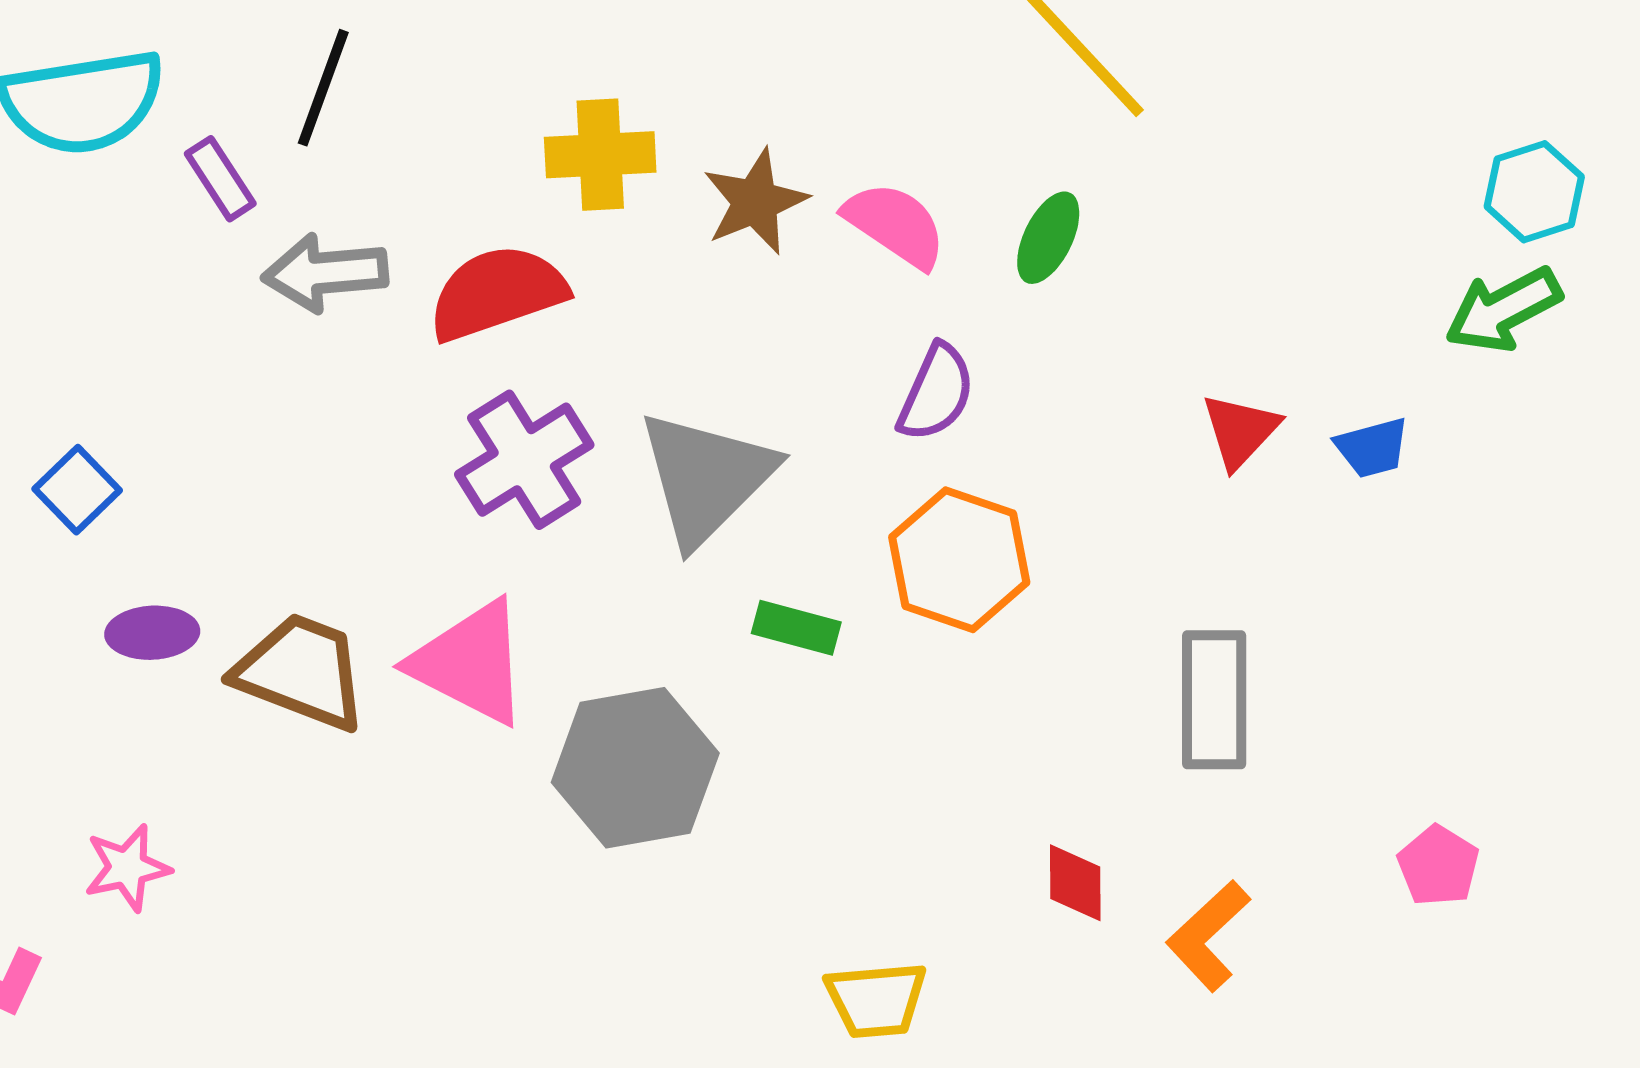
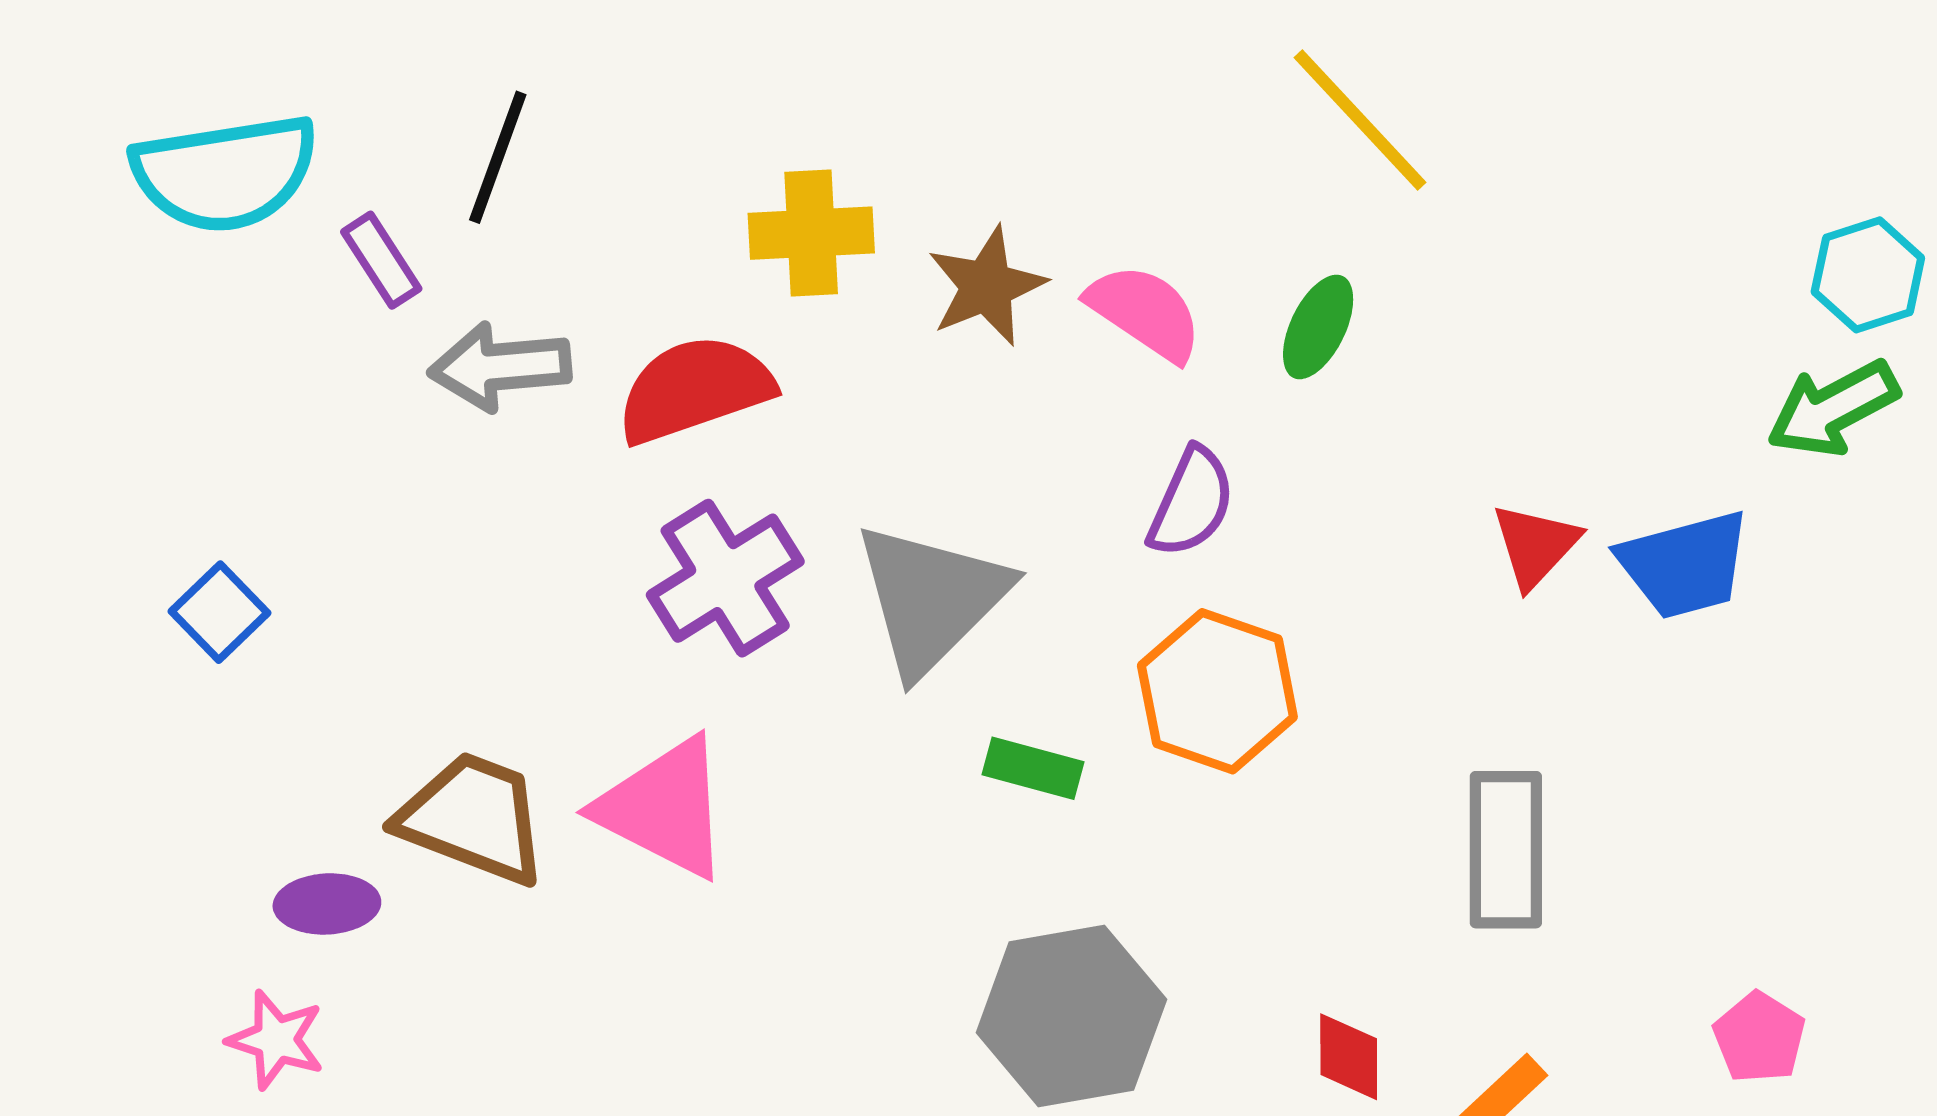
blue trapezoid: (1372, 448) -> (1685, 565), size x1.6
purple ellipse: (152, 633) -> (327, 904), moved
gray hexagon: (635, 768) -> (1071, 1016), moved
pink star: (127, 868) -> (276, 1040), turned 30

